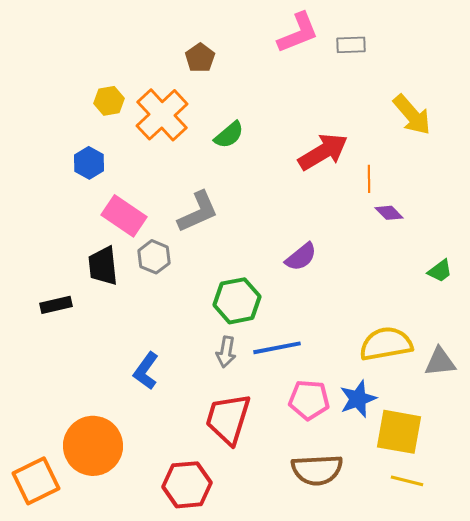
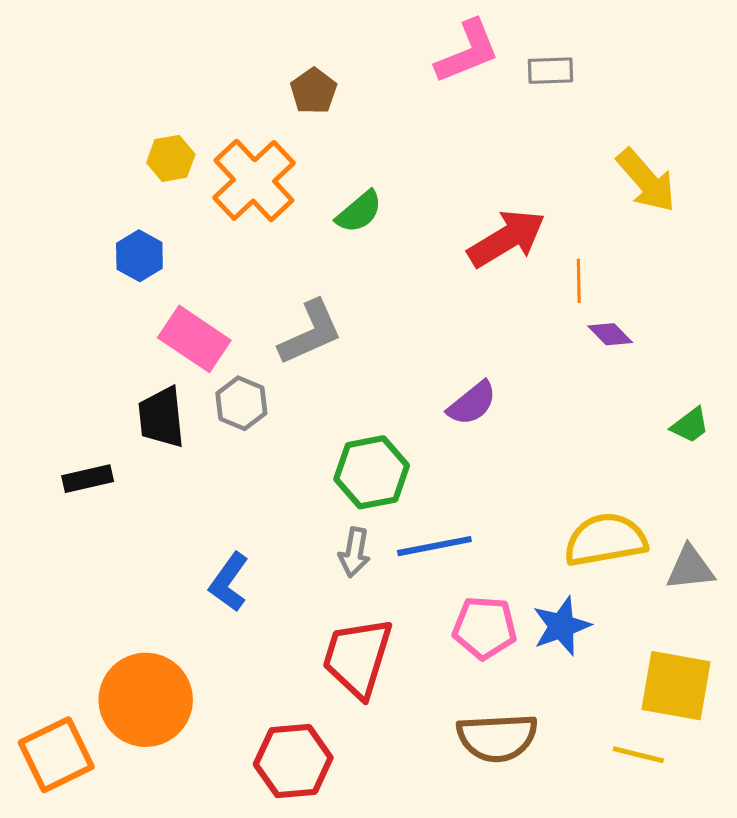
yellow square: (399, 432) -> (676, 686), moved

